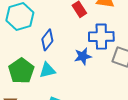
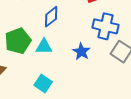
blue star: (83, 56) -> (81, 52), moved, turned 30

